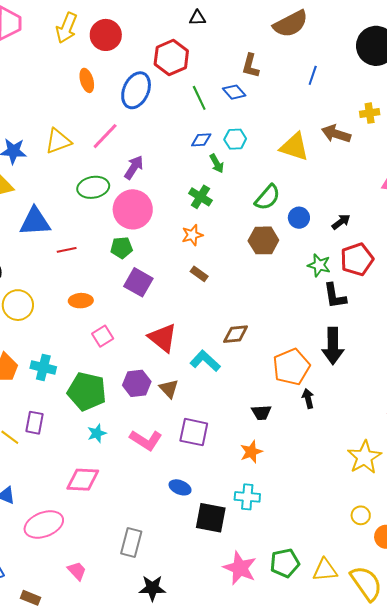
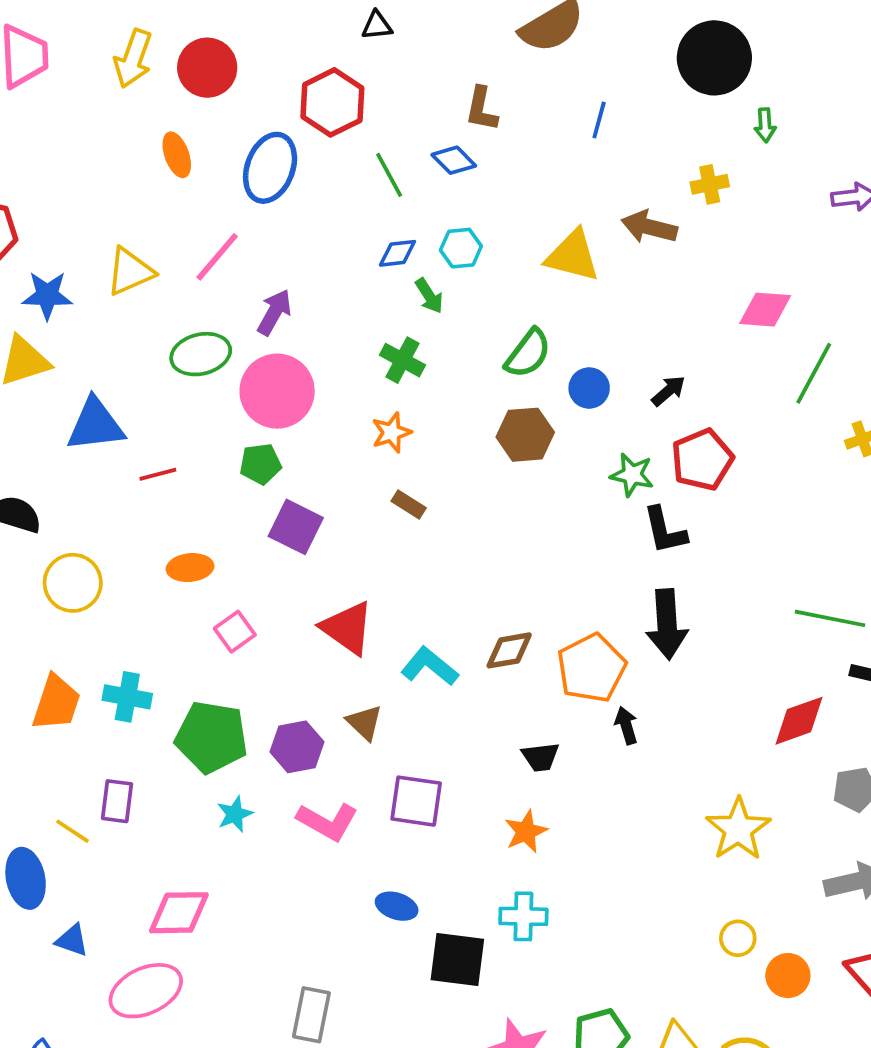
brown diamond: (236, 334) -> (509, 650), moved
purple hexagon: (137, 383) -> (297, 747), moved
pink diamond: (83, 480) -> (179, 913), moved

